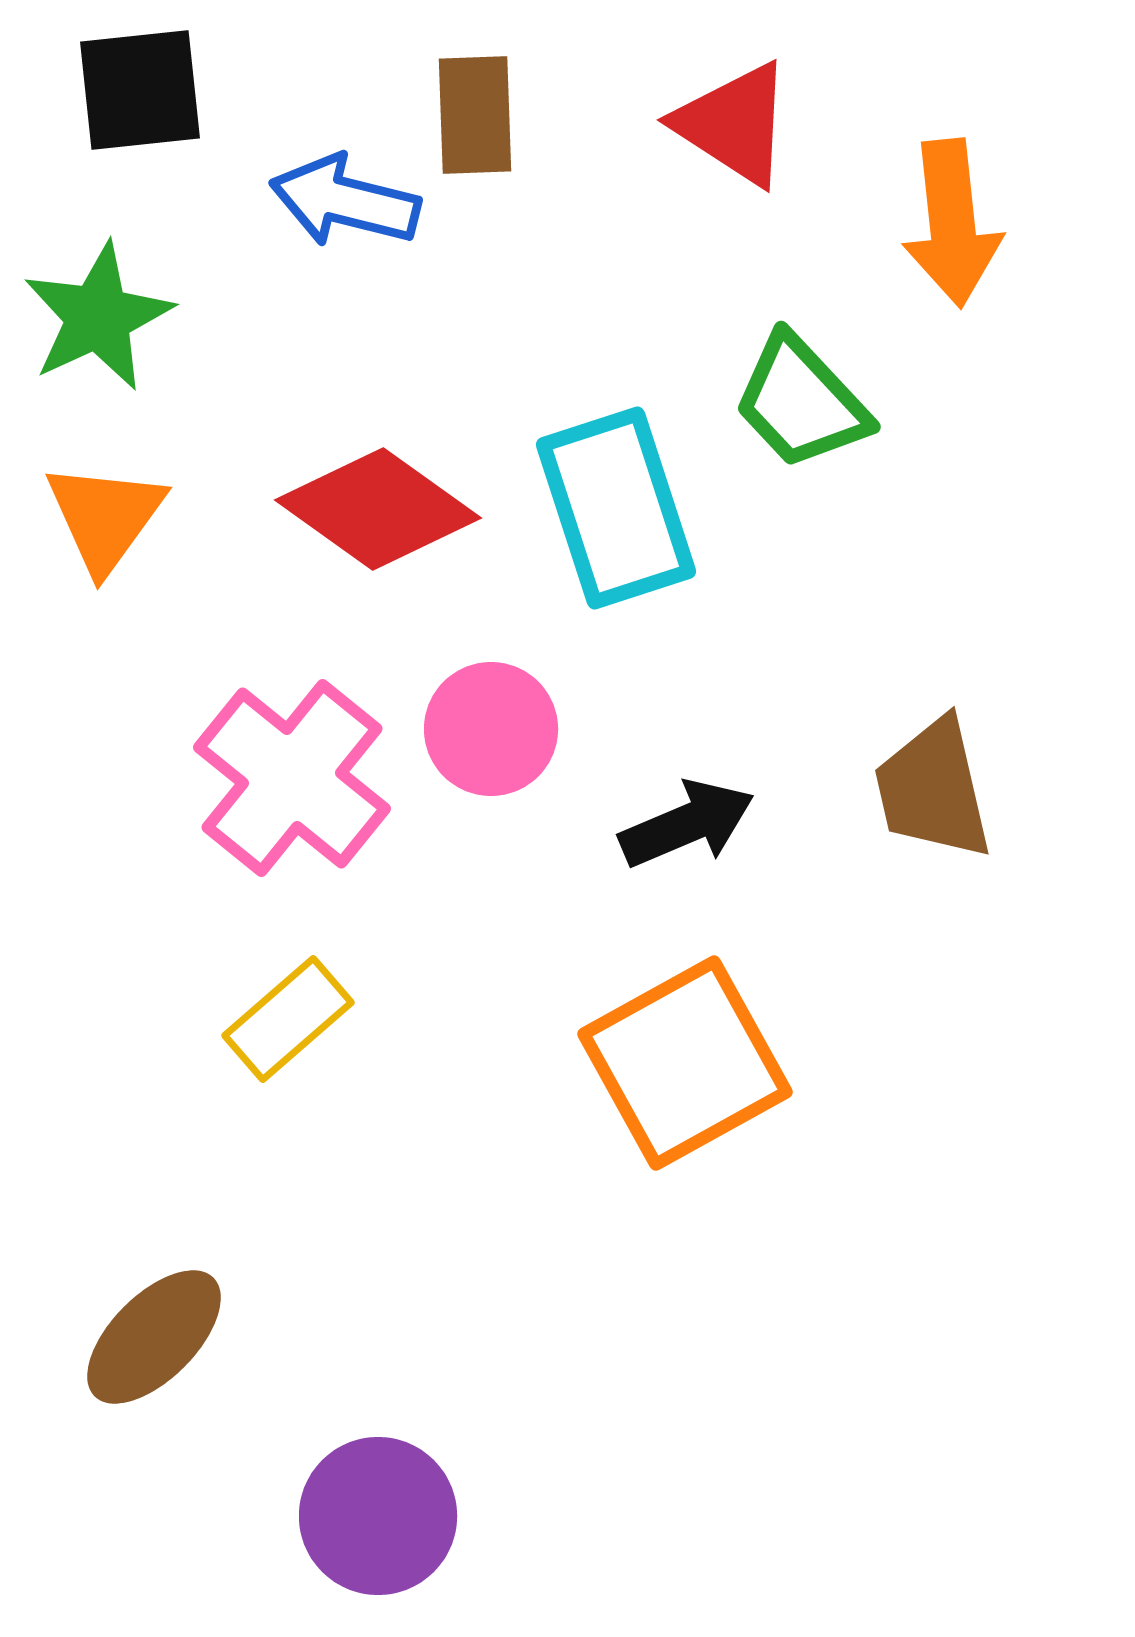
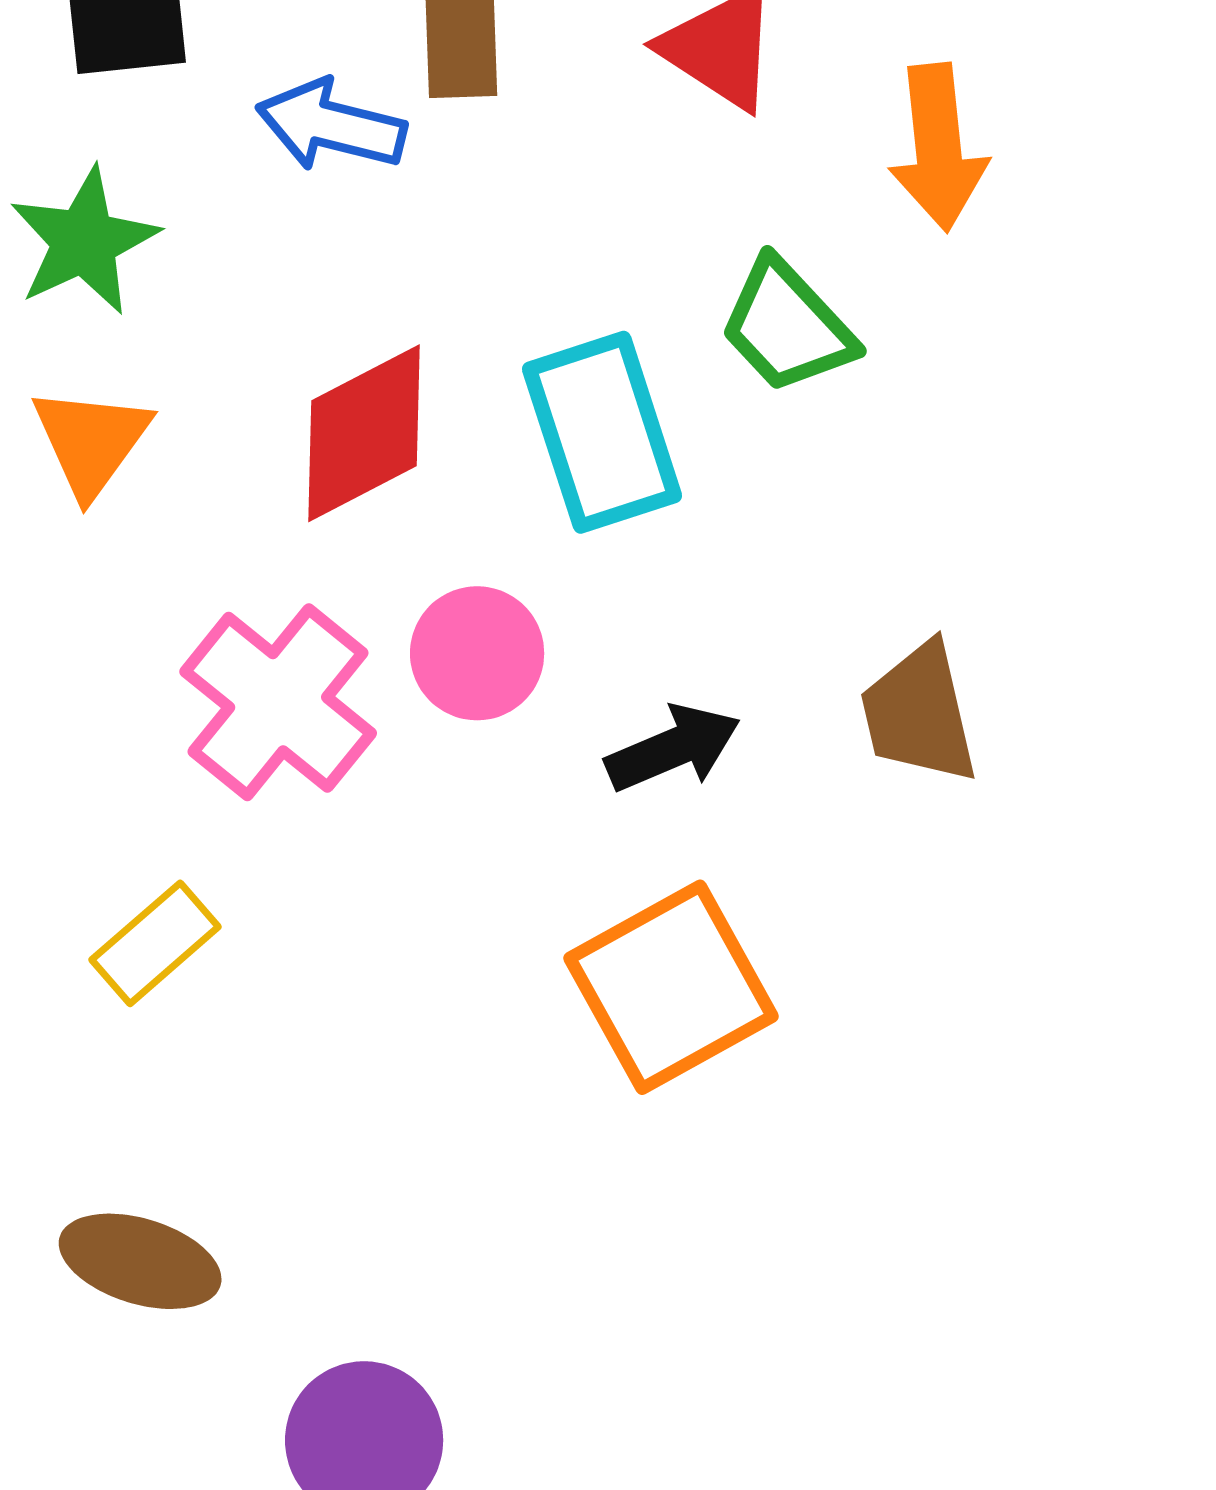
red diamond: (378, 509) -> (364, 433), turned -63
yellow rectangle: (288, 1019) -> (155, 943), moved
brown ellipse: (154, 1337) -> (140, 1261), turned 62

